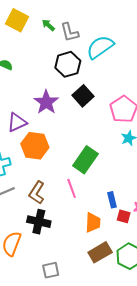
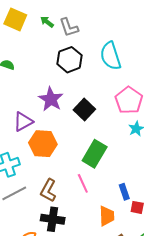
cyan semicircle: (100, 47) -> (111, 56), moved, turned -68
black square: (83, 96) -> (84, 109), moved

